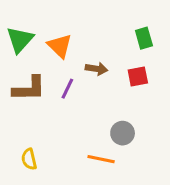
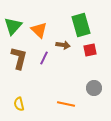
green rectangle: (144, 38) -> (81, 25), moved, size x1.6
brown L-shape: (29, 89) -> (19, 58), turned -75
gray circle: (123, 133) -> (94, 88), moved

